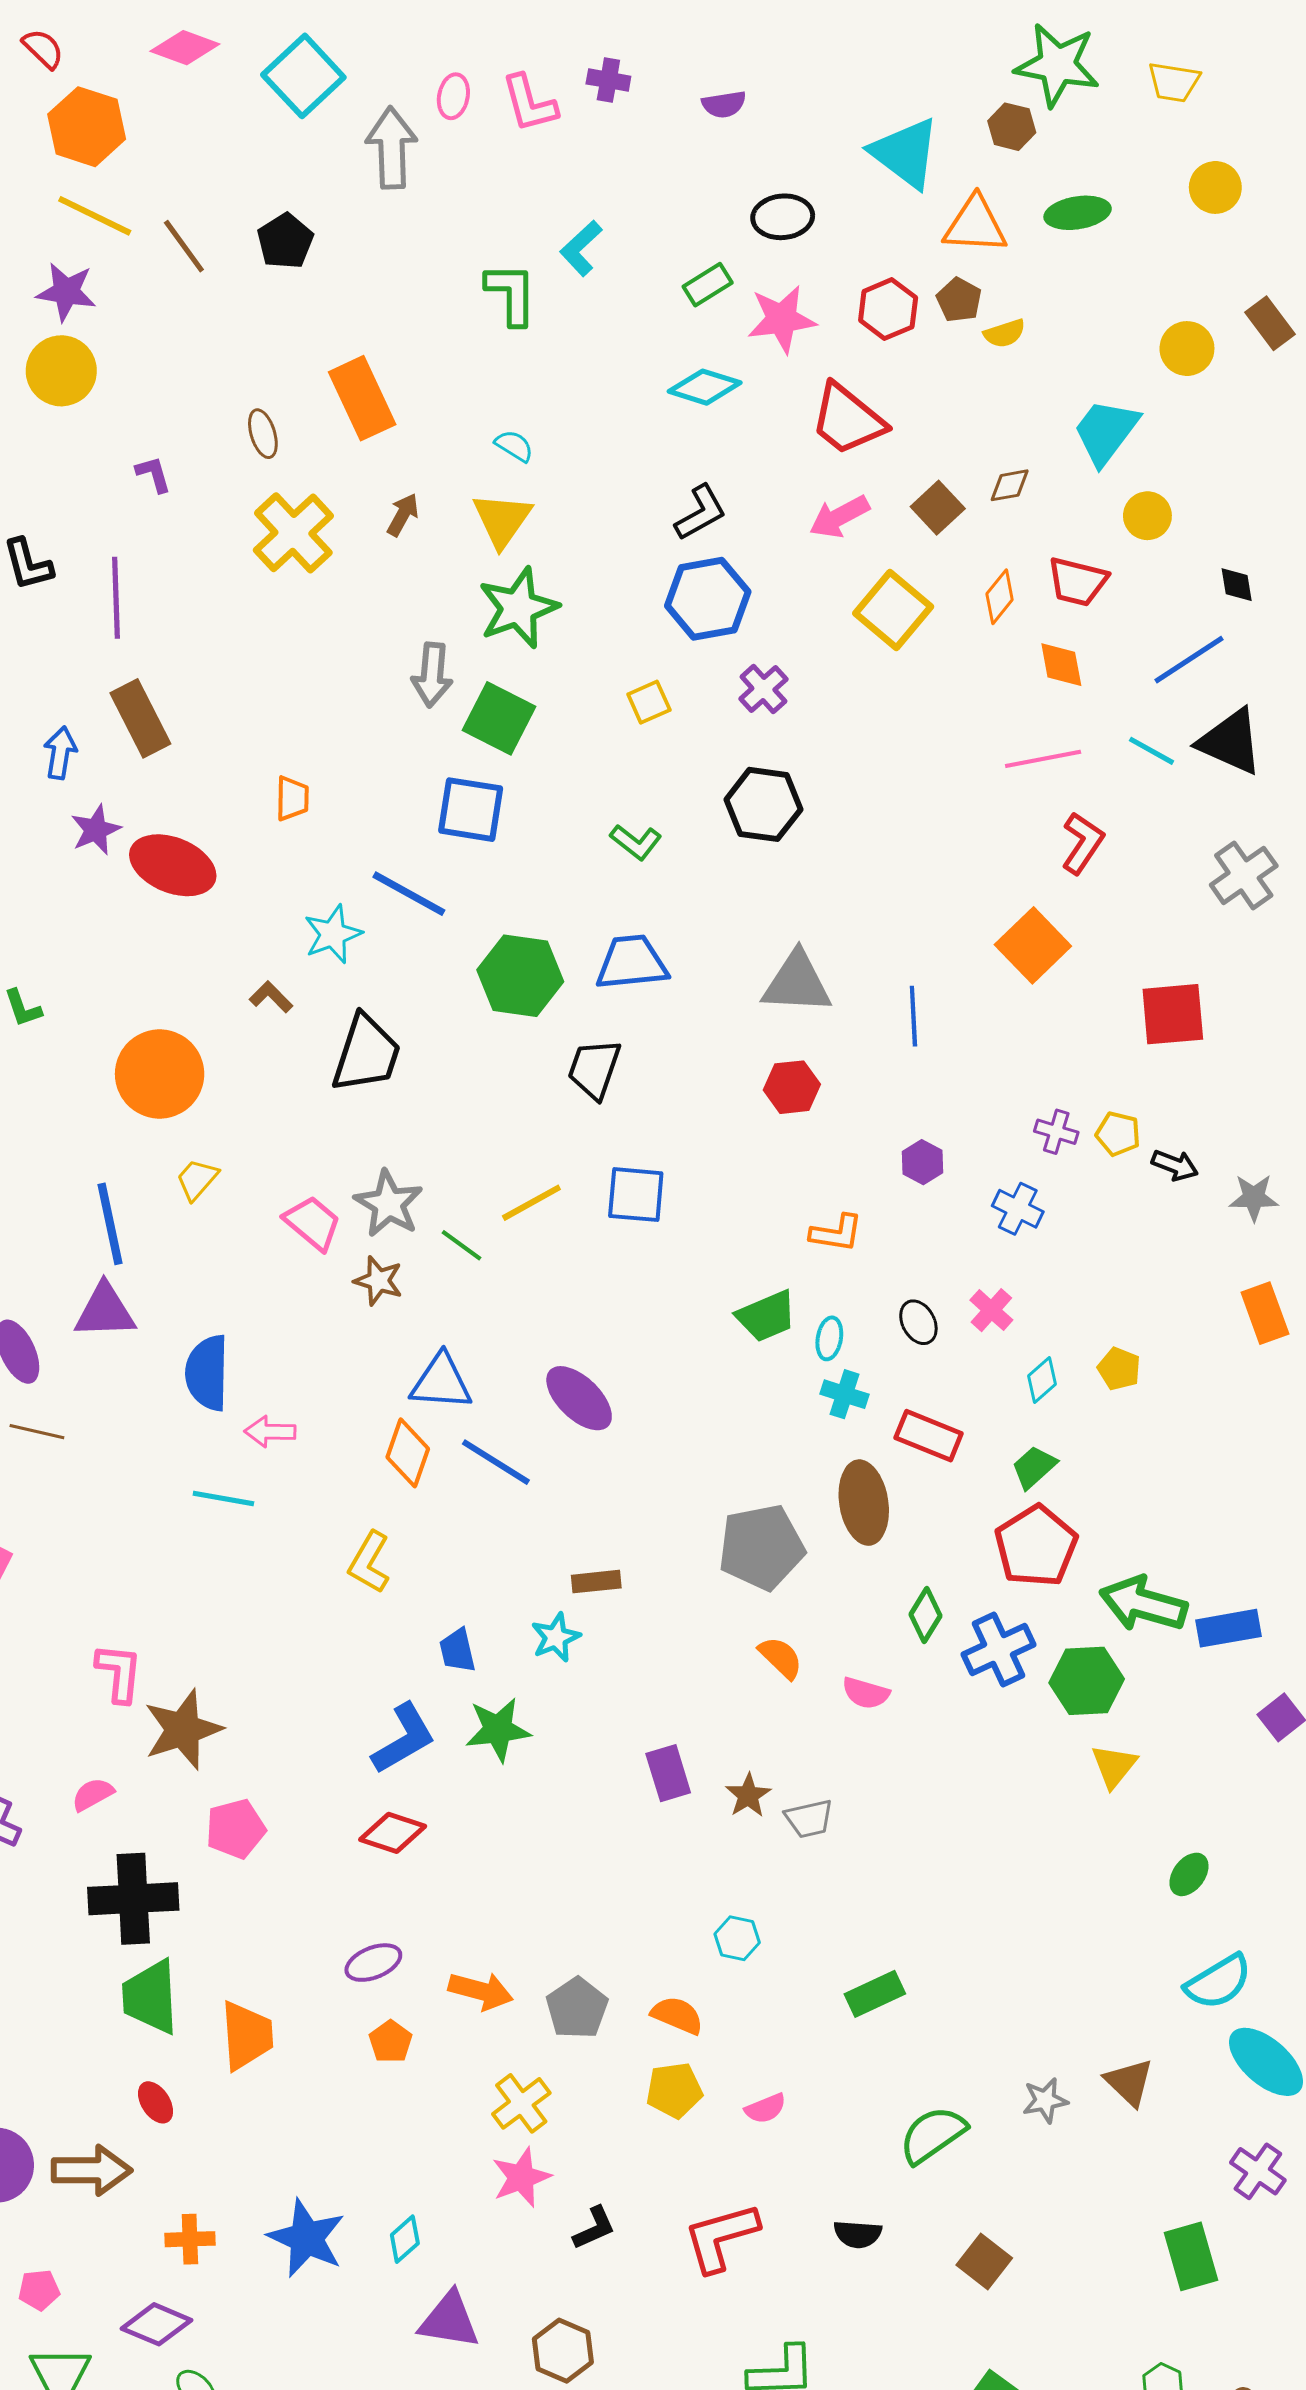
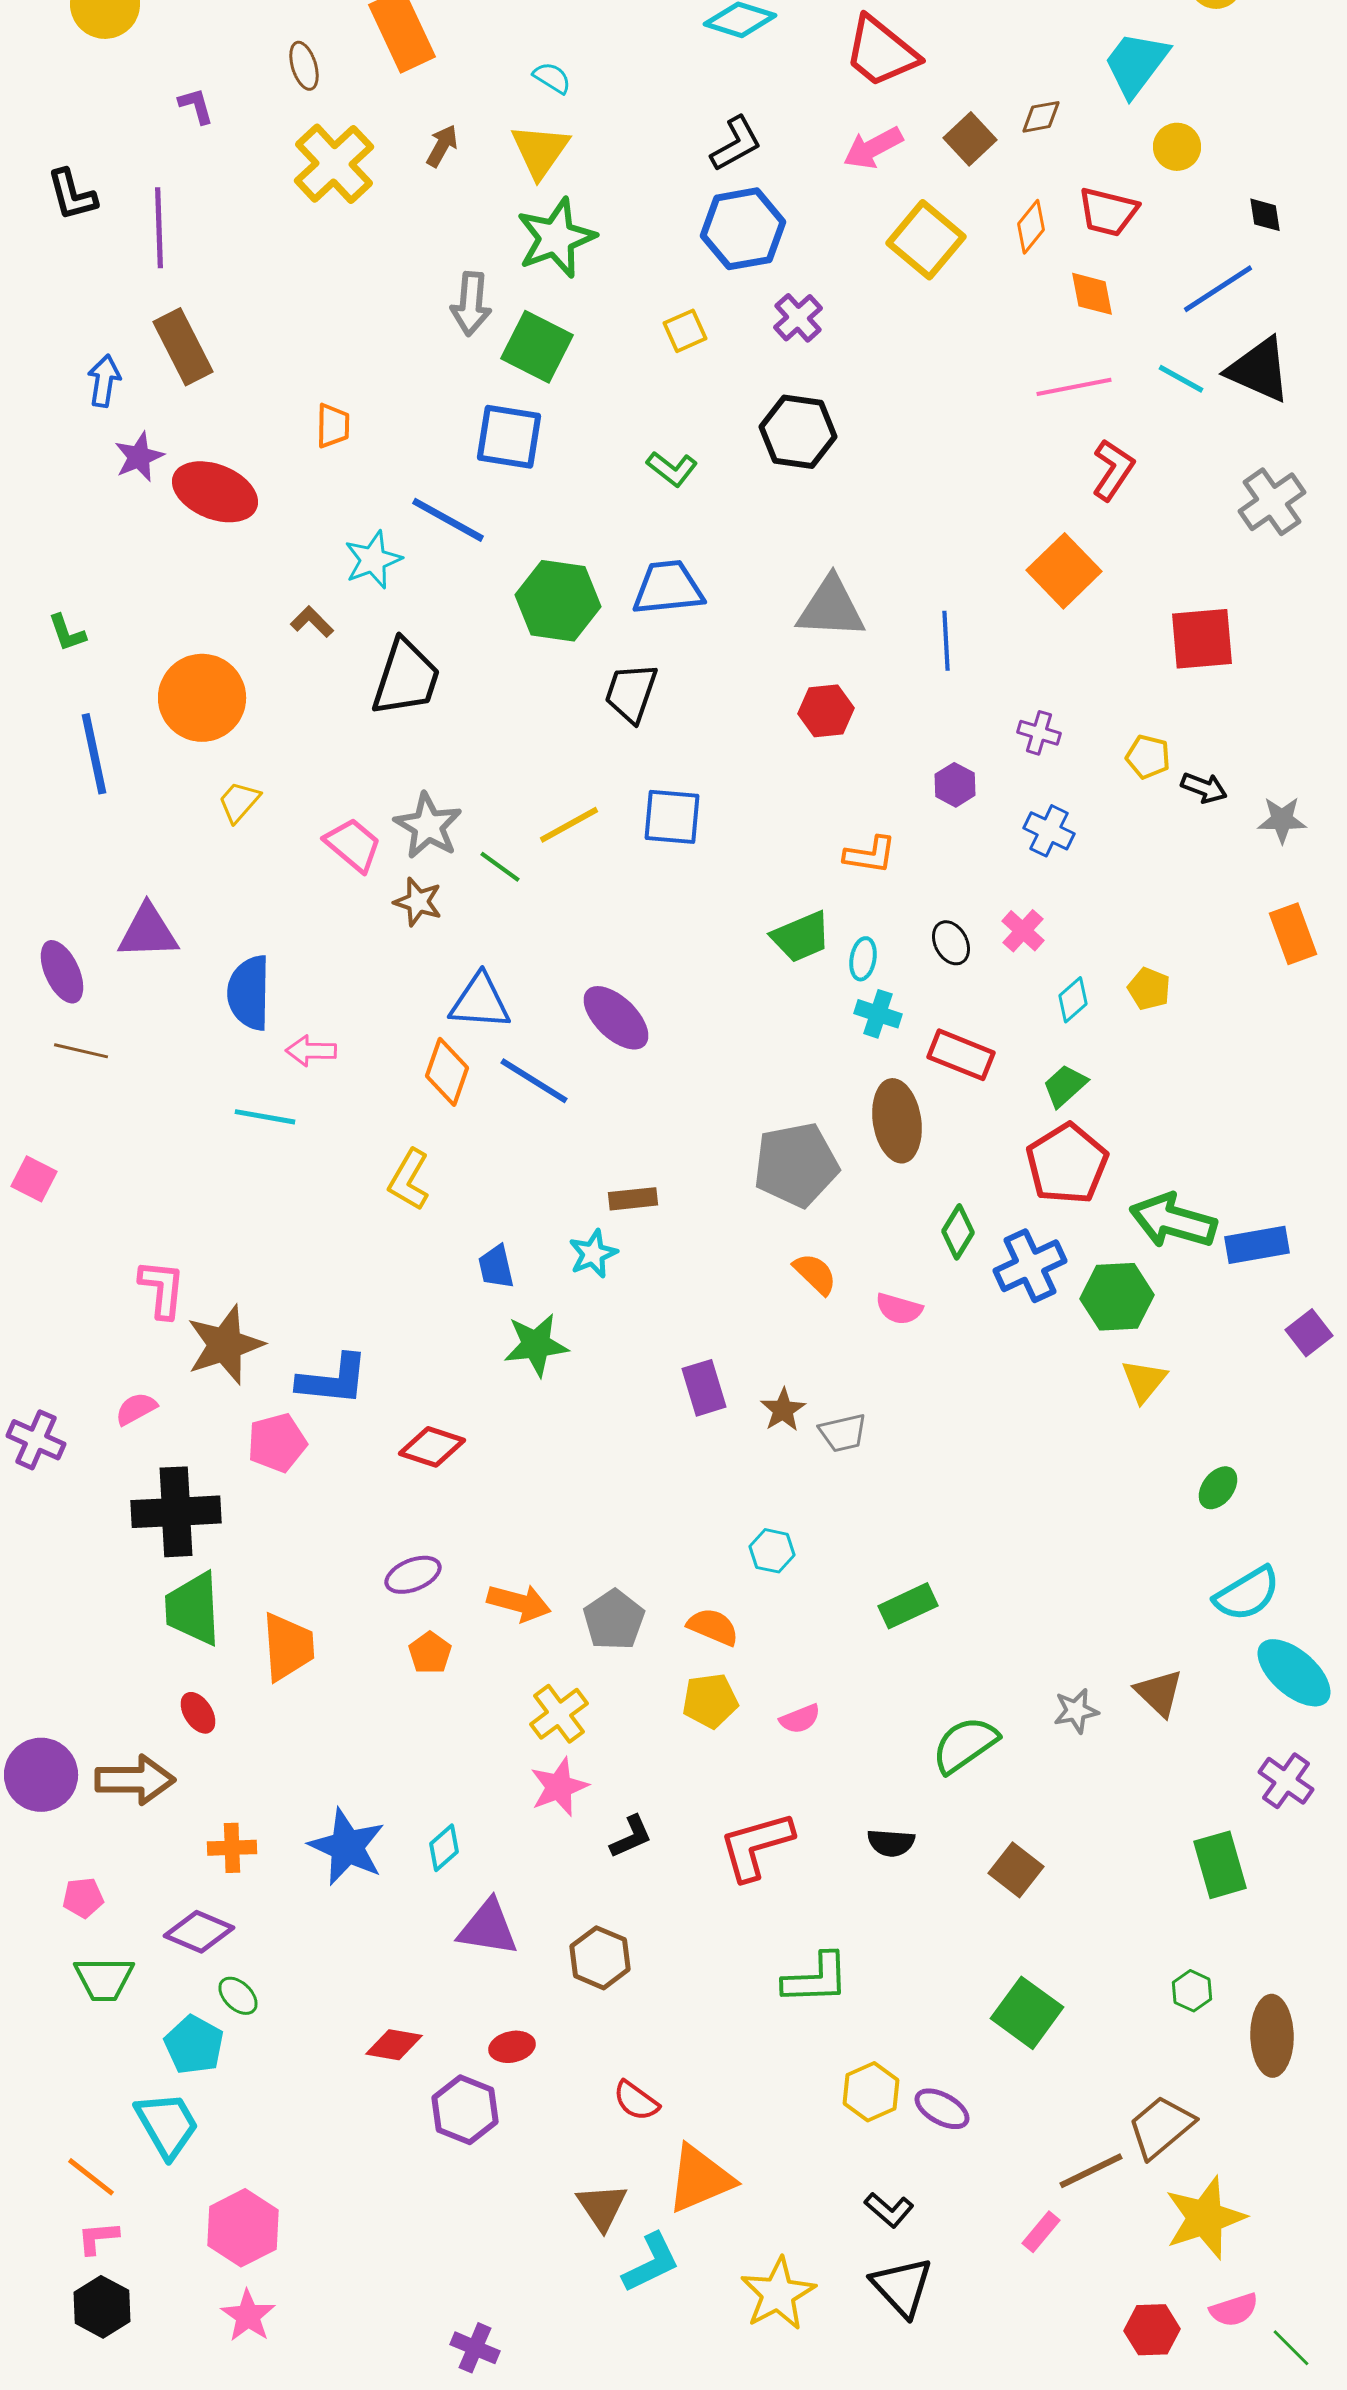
purple cross: (1056, 1132) -> (1039, 733), moved
blue line: (110, 1224) -> (94, 754), moved
blue L-shape: (404, 1739) -> (333, 1380), moved, turned 36

